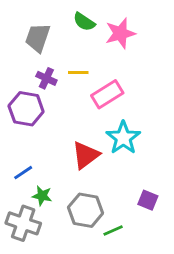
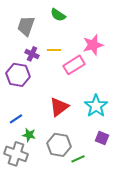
pink star: (120, 33) -> (93, 45), moved
cyan star: (123, 138) -> (96, 106), moved

